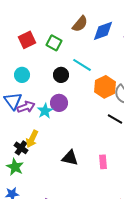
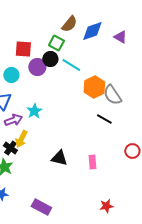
red square: (27, 40) -> (23, 49), moved, turned 30
green square: (54, 43) -> (56, 43), moved
black circle: (61, 75) -> (50, 59), moved
purple circle: (59, 103) -> (37, 67), moved
purple arrow: (26, 107) -> (13, 120), moved

